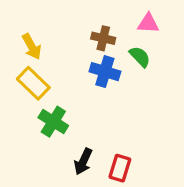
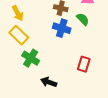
black arrow: (83, 161) -> (49, 82), turned 84
red rectangle: (120, 168) -> (84, 64), moved

